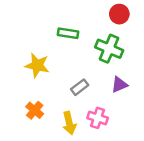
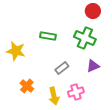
green rectangle: (68, 33) -> (48, 36), moved
yellow star: (37, 65) -> (16, 51), moved
pink cross: (98, 118) -> (76, 92), turned -35

